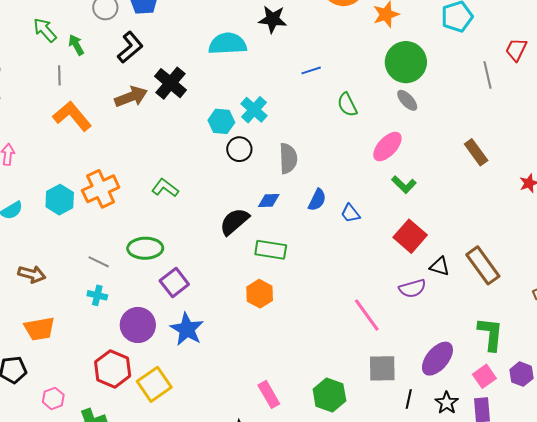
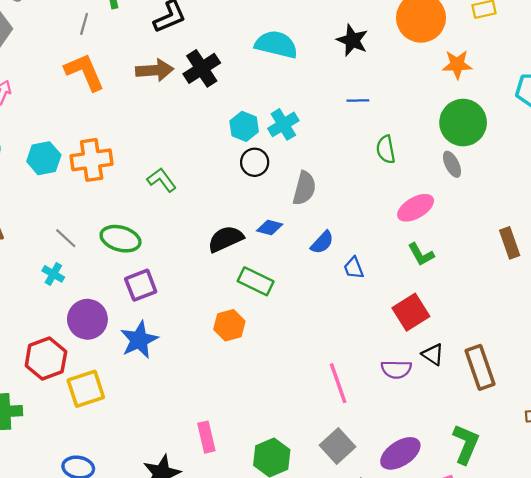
black star: (273, 19) -> (352, 40), moved
gray square: (382, 368) -> (338, 446), turned 32

